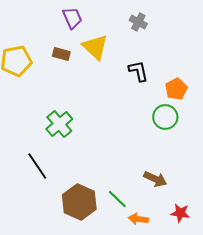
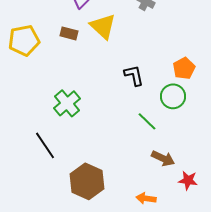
black L-shape: (138, 71) -> (134, 75), moved
green line: (117, 199) -> (147, 121), moved
red star: (180, 213) -> (188, 180), moved

